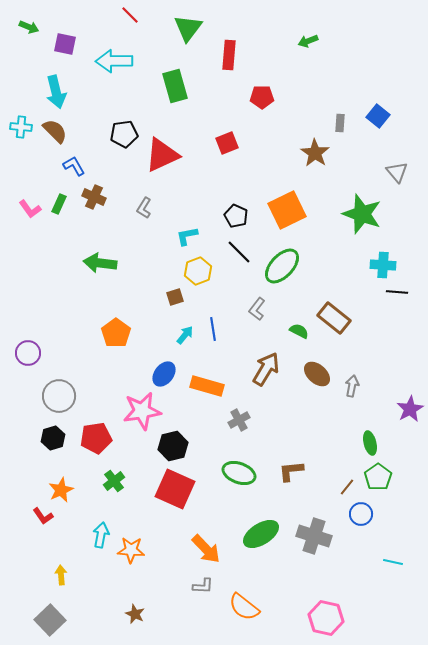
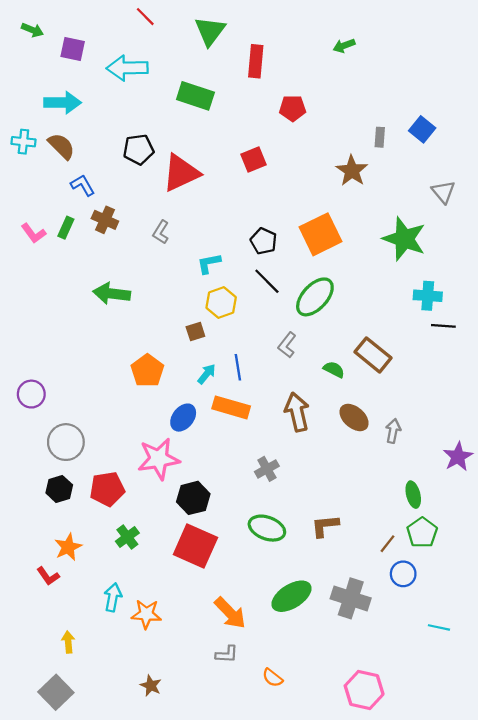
green rectangle: (175, 86) -> (195, 96), turned -56
cyan arrow: (56, 92) -> (63, 103), turned -76
orange pentagon: (116, 333) -> (147, 371), moved
brown arrow: (266, 369) -> (297, 412), turned -44
orange rectangle: (207, 386) -> (231, 407), moved
orange semicircle: (244, 607) -> (273, 678), size x0.6

